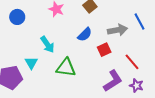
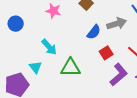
blue semicircle: (85, 34) -> (94, 32), moved
red square: (104, 50) -> (106, 53), moved

